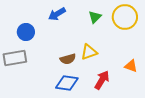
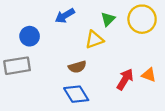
yellow triangle: (89, 52) -> (94, 40), moved
red arrow: (102, 80) -> (125, 79), moved
blue diamond: (67, 83) -> (76, 94), turned 50

